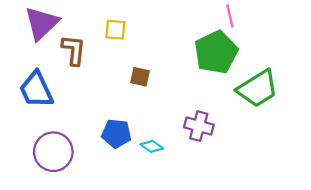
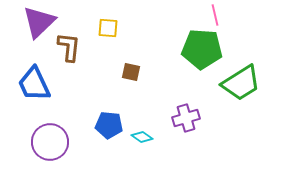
green pentagon: (216, 52) -> (202, 49), turned 30
purple cross: (199, 126) -> (186, 118), turned -32

